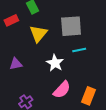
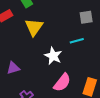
gray square: (71, 26) -> (86, 17), moved, size x0.6
purple triangle: (16, 64) -> (13, 68), moved

